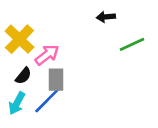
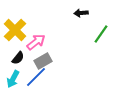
green line: (132, 44) -> (101, 34), turned -30
gray rectangle: (56, 80) -> (43, 61), turned 60

